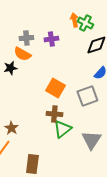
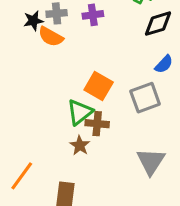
black star: (10, 68) -> (33, 21), moved
brown star: (11, 128) -> (80, 145), moved
green triangle: (62, 129) -> (80, 112), moved

